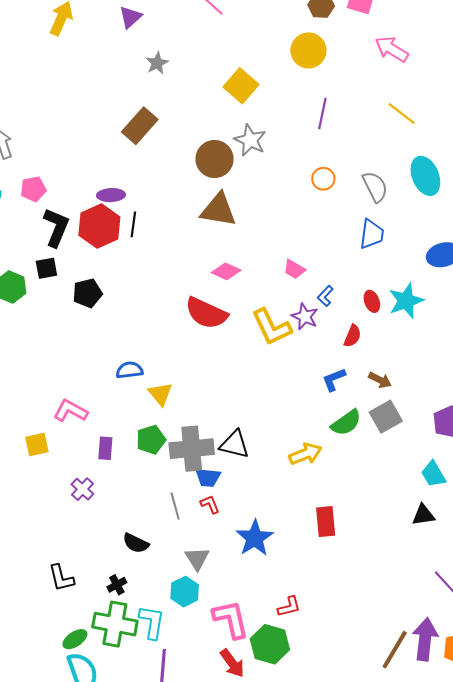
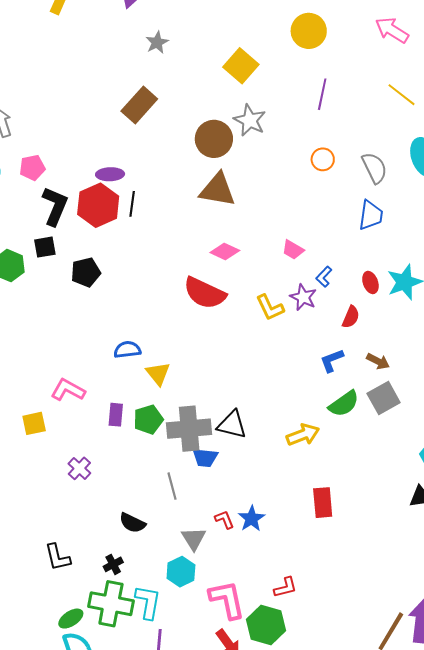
yellow L-shape: (272, 327) -> (270, 308), size x0.7
purple rectangle: (105, 448) -> (116, 415), moved
red L-shape: (210, 504) -> (224, 519), moved
blue star: (255, 538) -> (252, 519), size x0.7

